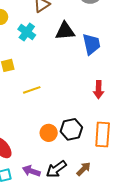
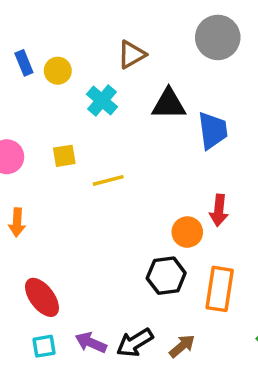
yellow line: (32, 90) -> (108, 180), moved
orange circle: (49, 133) -> (187, 232), moved

